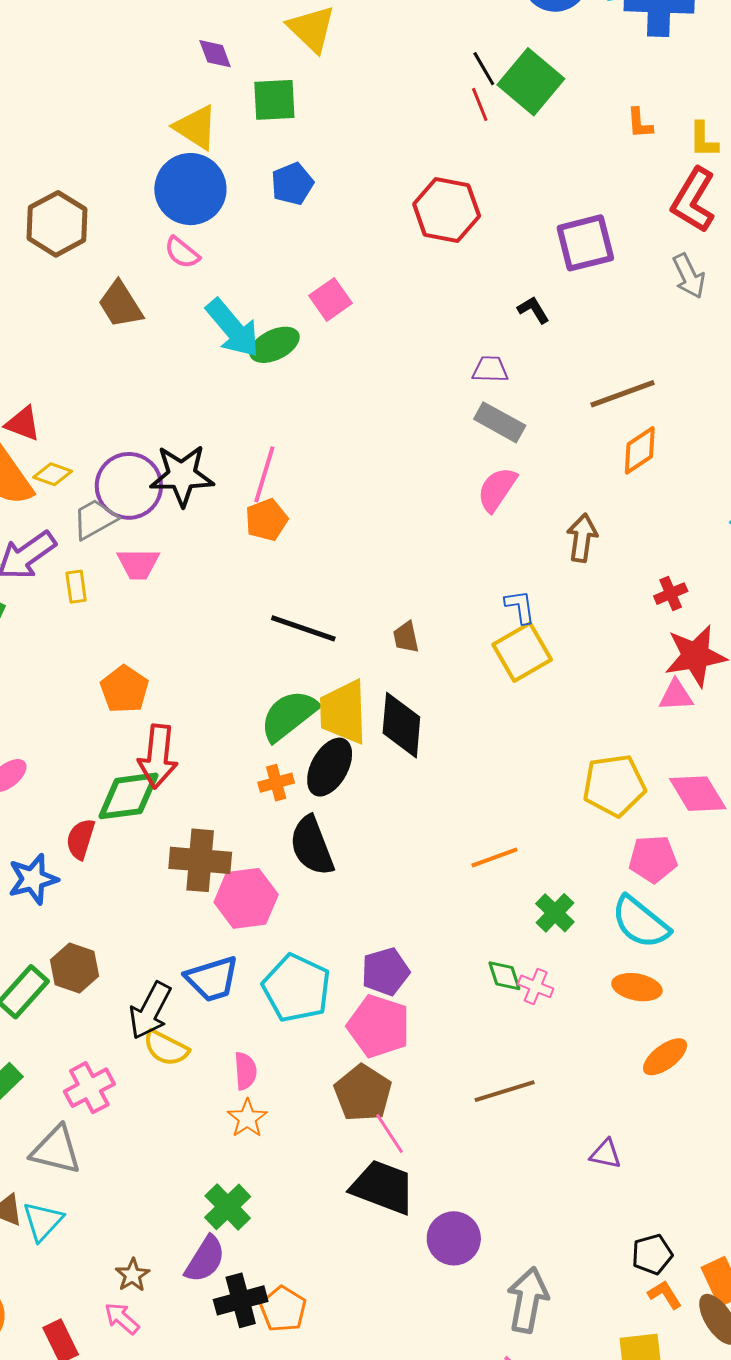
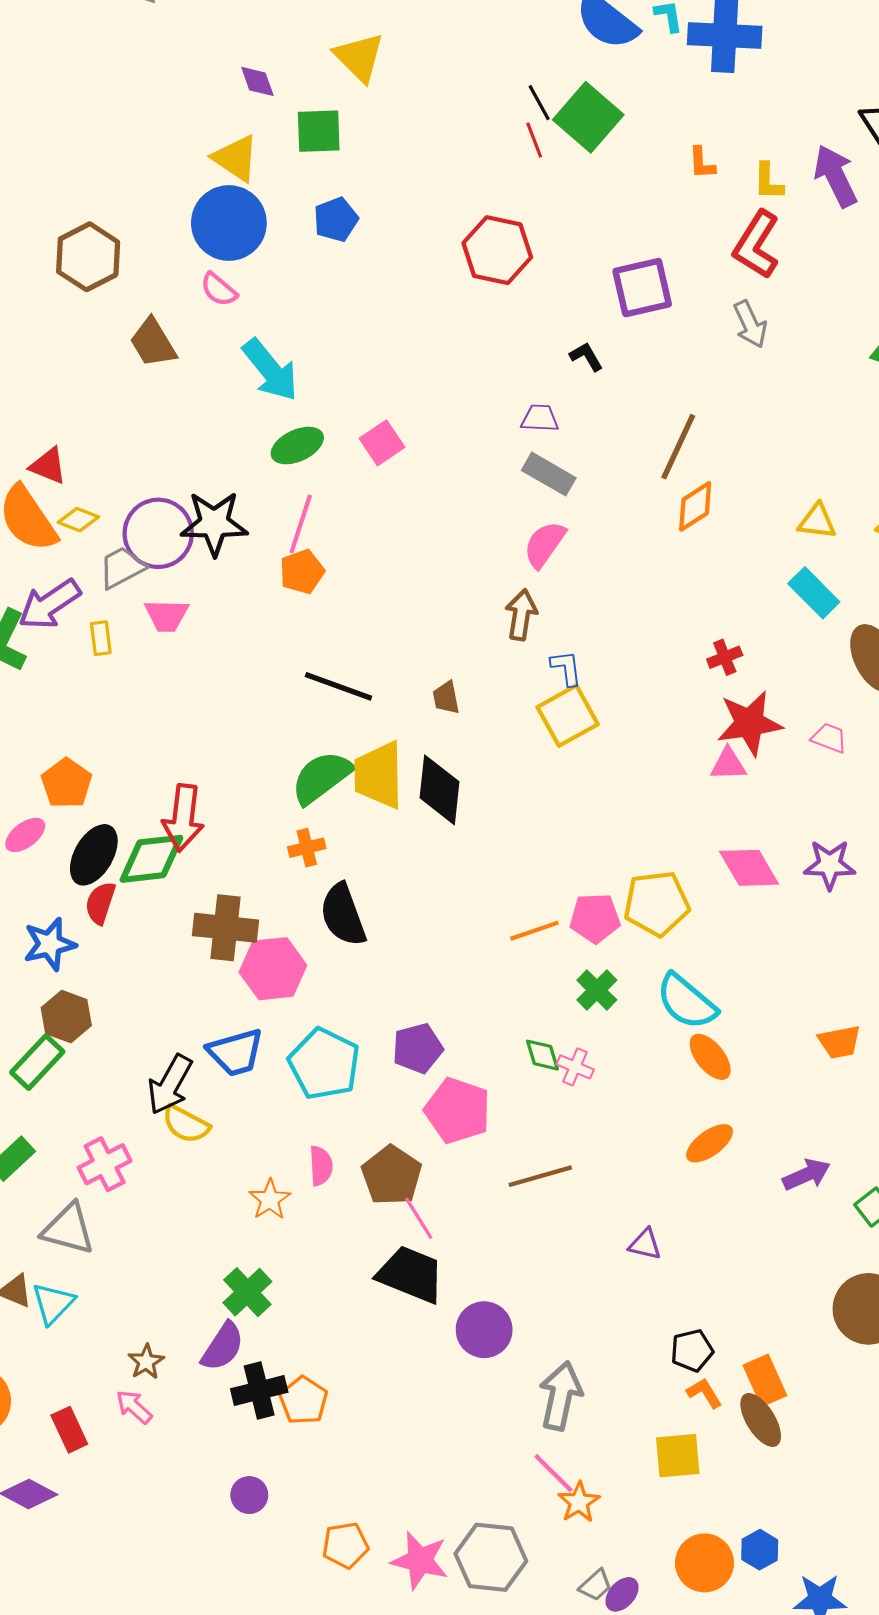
pink square: (331, 299) -> (382, 443), moved
green ellipse: (274, 345) -> (297, 446), moved
brown line: (623, 394) -> (678, 447), turned -46
brown arrow: (582, 538) -> (521, 615), moved
orange pentagon: (124, 689) -> (67, 783), moved
black ellipse: (330, 767) -> (94, 855), moved
yellow pentagon: (614, 785) -> (657, 903), moved
pink pentagon: (653, 859) -> (595, 918), moved
brown hexagon: (74, 968) -> (66, 1017), moved
orange ellipse: (637, 987) -> (710, 1057), moved, turned 39
pink pentagon: (379, 1026) -> (458, 1111), moved
pink semicircle: (245, 1071) -> (321, 1166), moved

